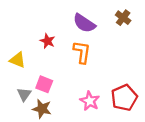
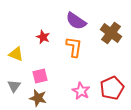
brown cross: (123, 18) -> (111, 33), moved, size x1.5
pink square: (44, 84) -> (40, 76), turned -35
gray triangle: (24, 94) -> (14, 86), moved

